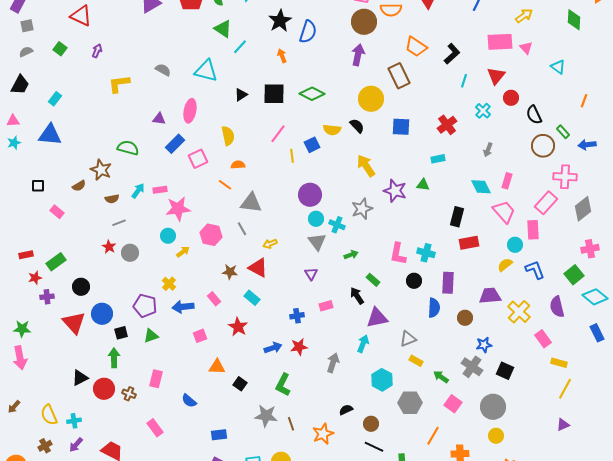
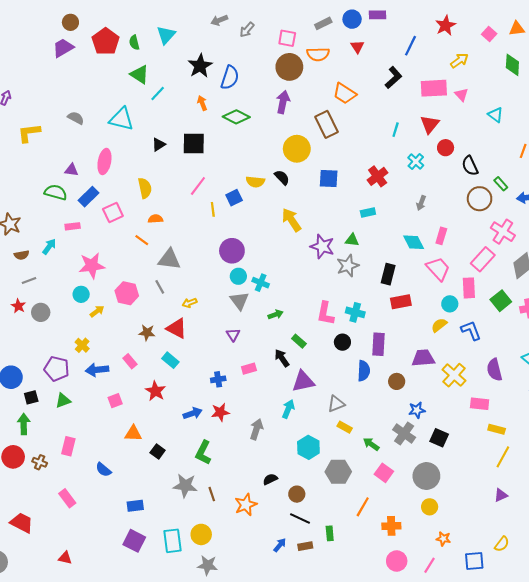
black L-shape: (452, 54) -> (393, 78), moved
green diamond: (312, 94) -> (236, 117), moved
green semicircle: (128, 148) -> (56, 192), moved
pink cross: (565, 177) -> (503, 232), turned 30
pink rectangle: (160, 190) -> (73, 226), moved
gray star: (362, 209) -> (348, 266), moved
green square: (574, 275) -> (501, 301), moved
pink rectangle: (543, 339) -> (480, 404), turned -48

